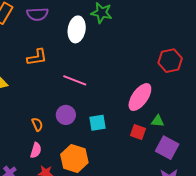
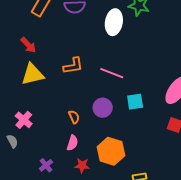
orange L-shape: (37, 57) -> (73, 66), moved
cyan square: (97, 123) -> (135, 102), moved

